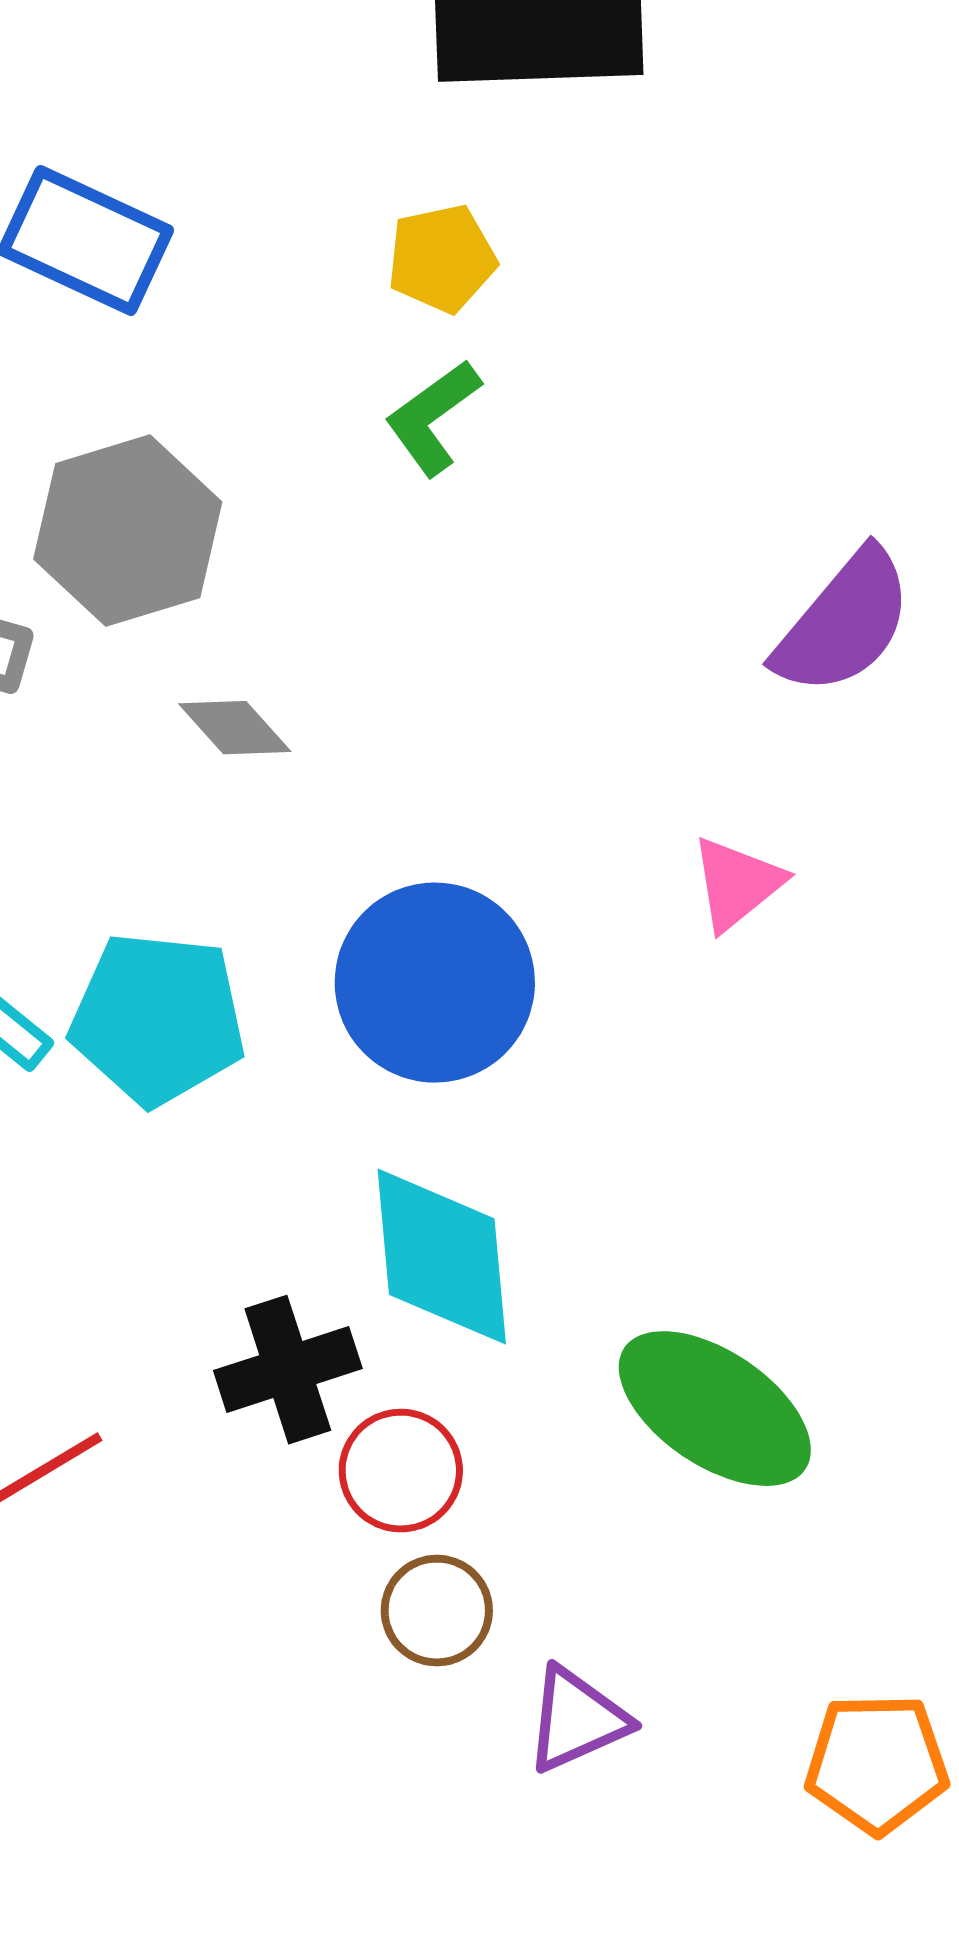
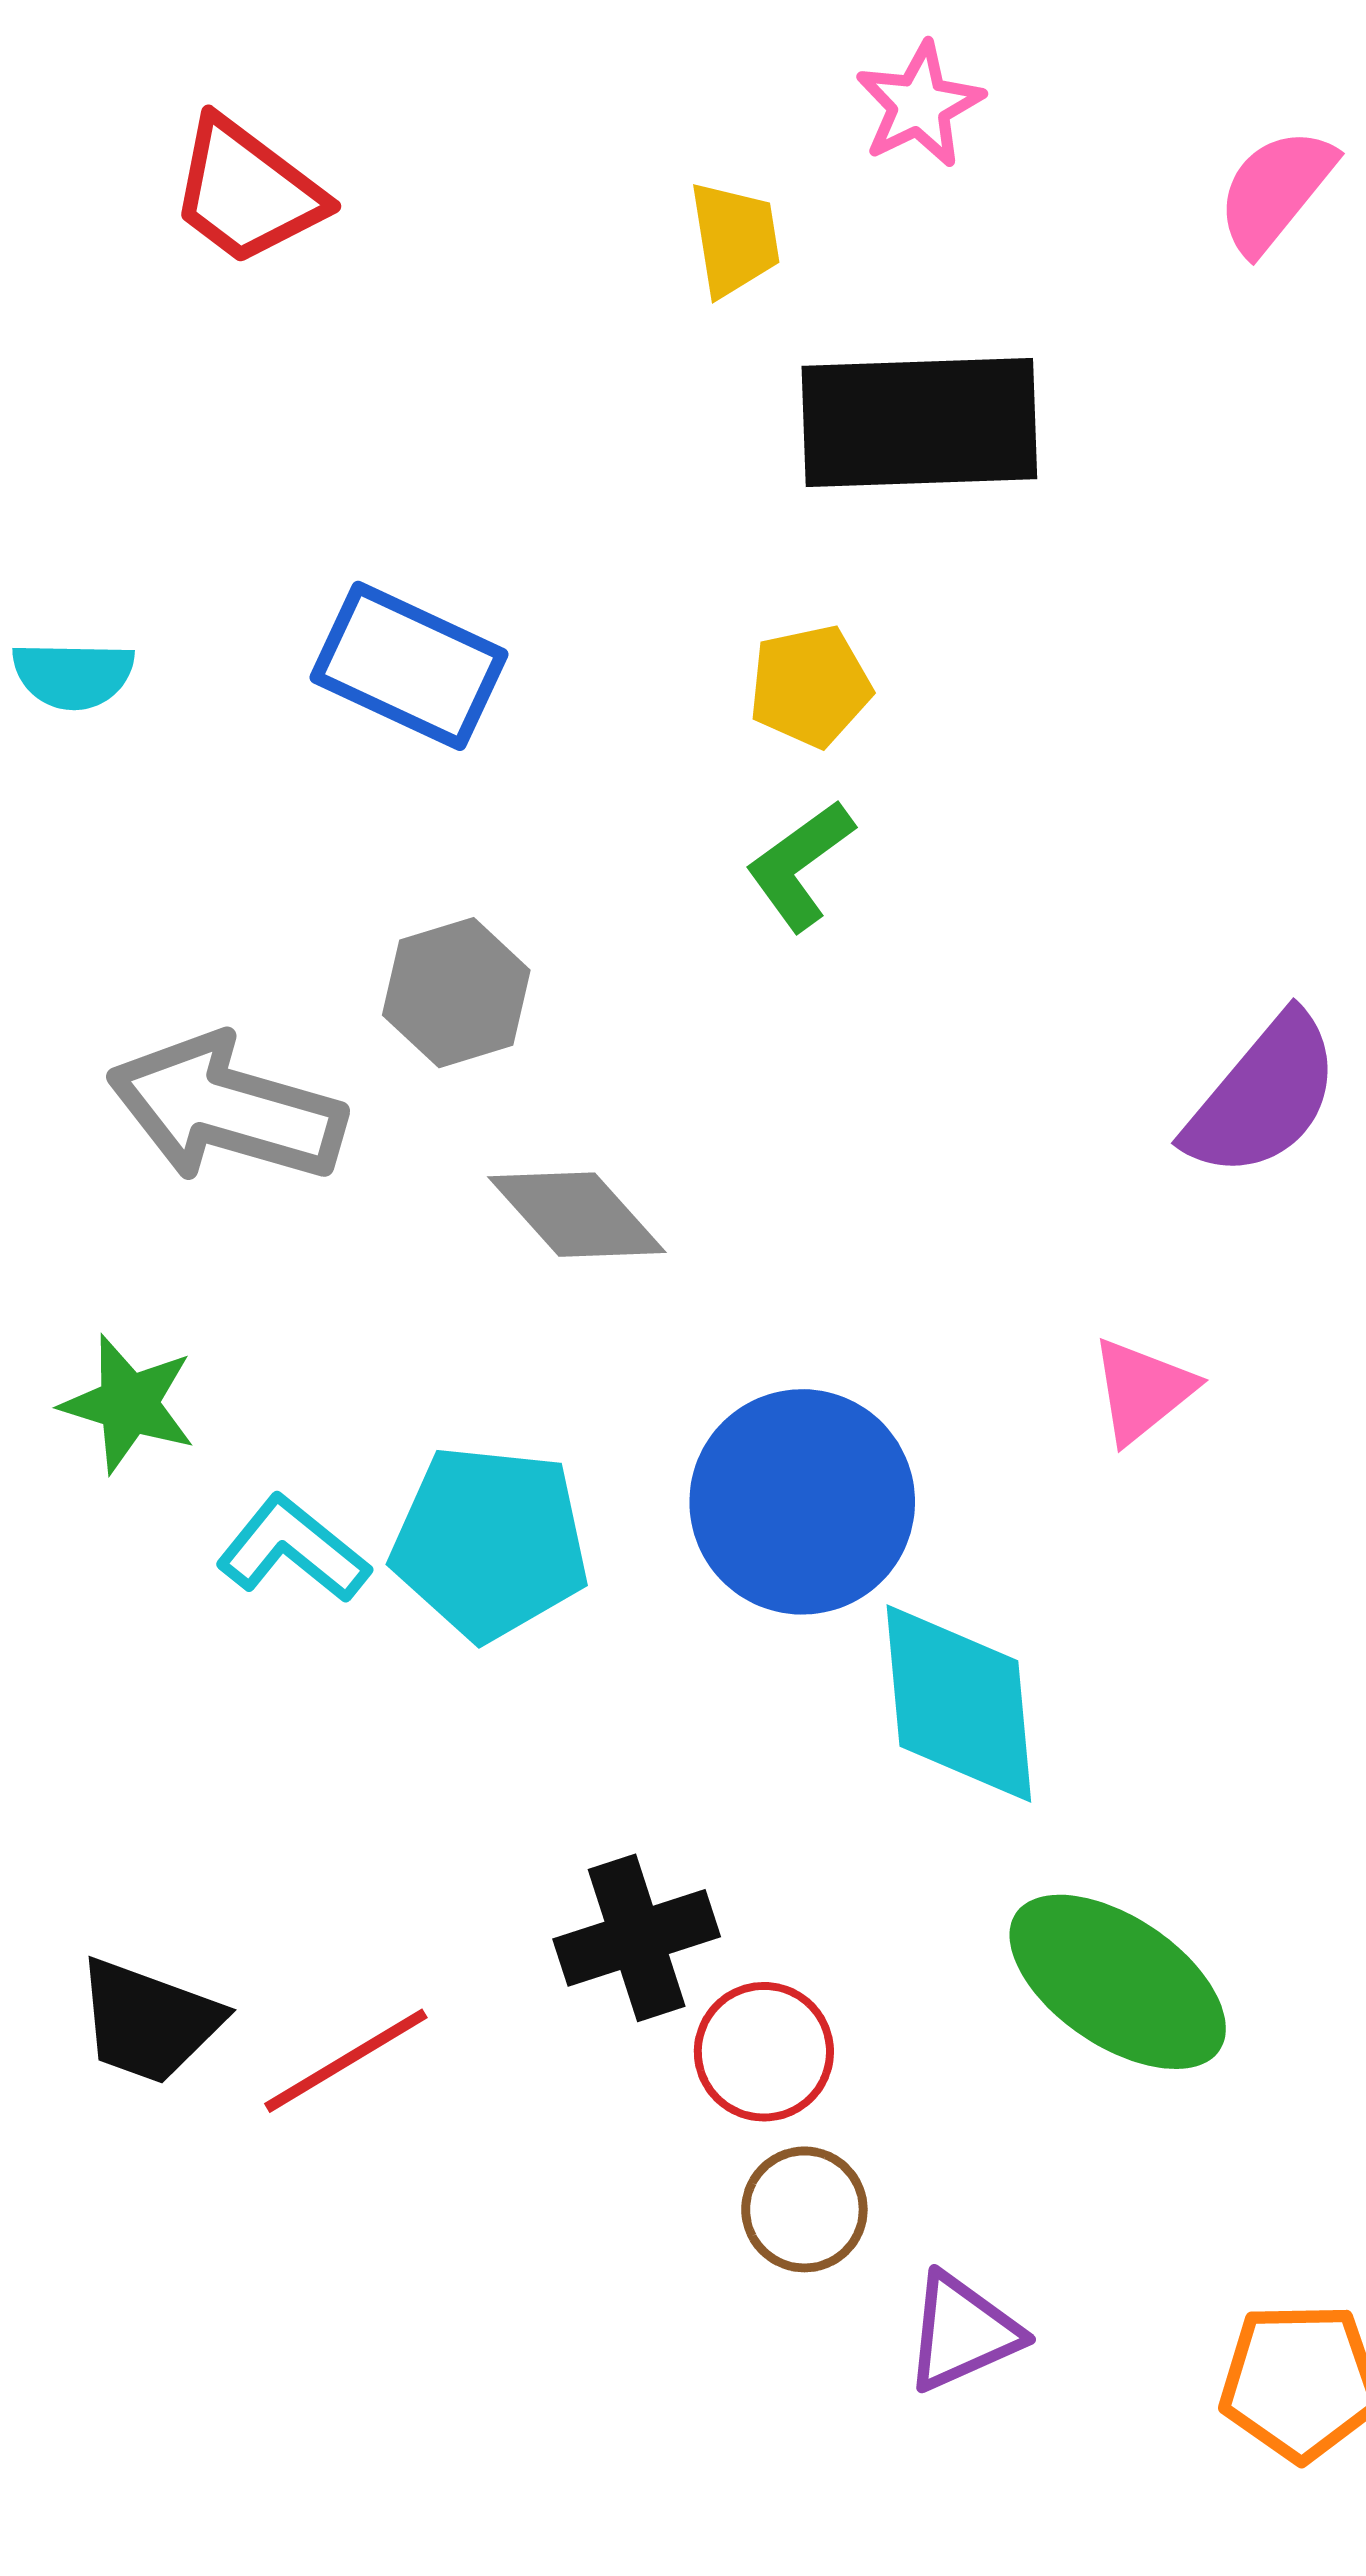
gray hexagon: (128, 531) -> (456, 993), size x0.7
gray diamond: (235, 728) -> (577, 1215), size x1.4
cyan diamond: (442, 1257) -> (959, 1704), moved

